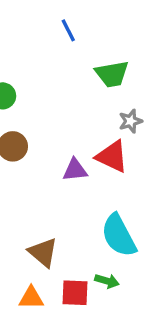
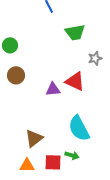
gray star: (130, 121) -> (95, 58), moved
brown triangle: (43, 252) -> (34, 138), turned 42

